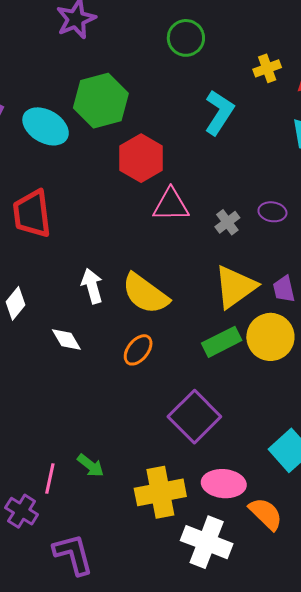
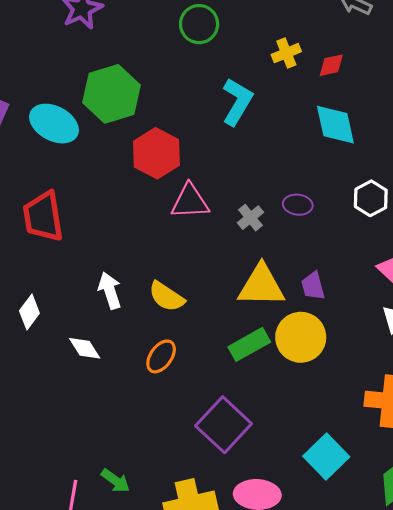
yellow triangle: (235, 287) -> (261, 286), turned 39
yellow semicircle: (145, 294) -> (167, 297), size x0.7

